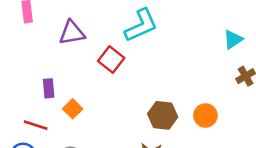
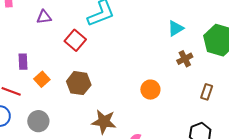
purple triangle: (72, 33) -> (44, 17), size x0.7
brown hexagon: (163, 115) -> (79, 83), moved

